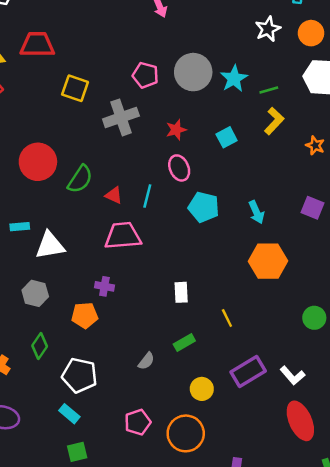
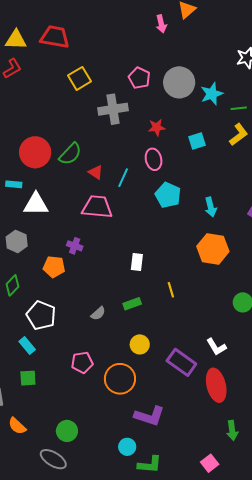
yellow square: (75, 88) -> (79, 78), turned 30
red circle: (38, 162) -> (35, 152), moved
purple rectangle: (248, 371) -> (181, 362), moved, turned 56

